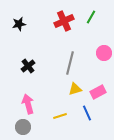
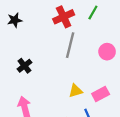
gray line: (70, 63) -> (70, 45), moved

